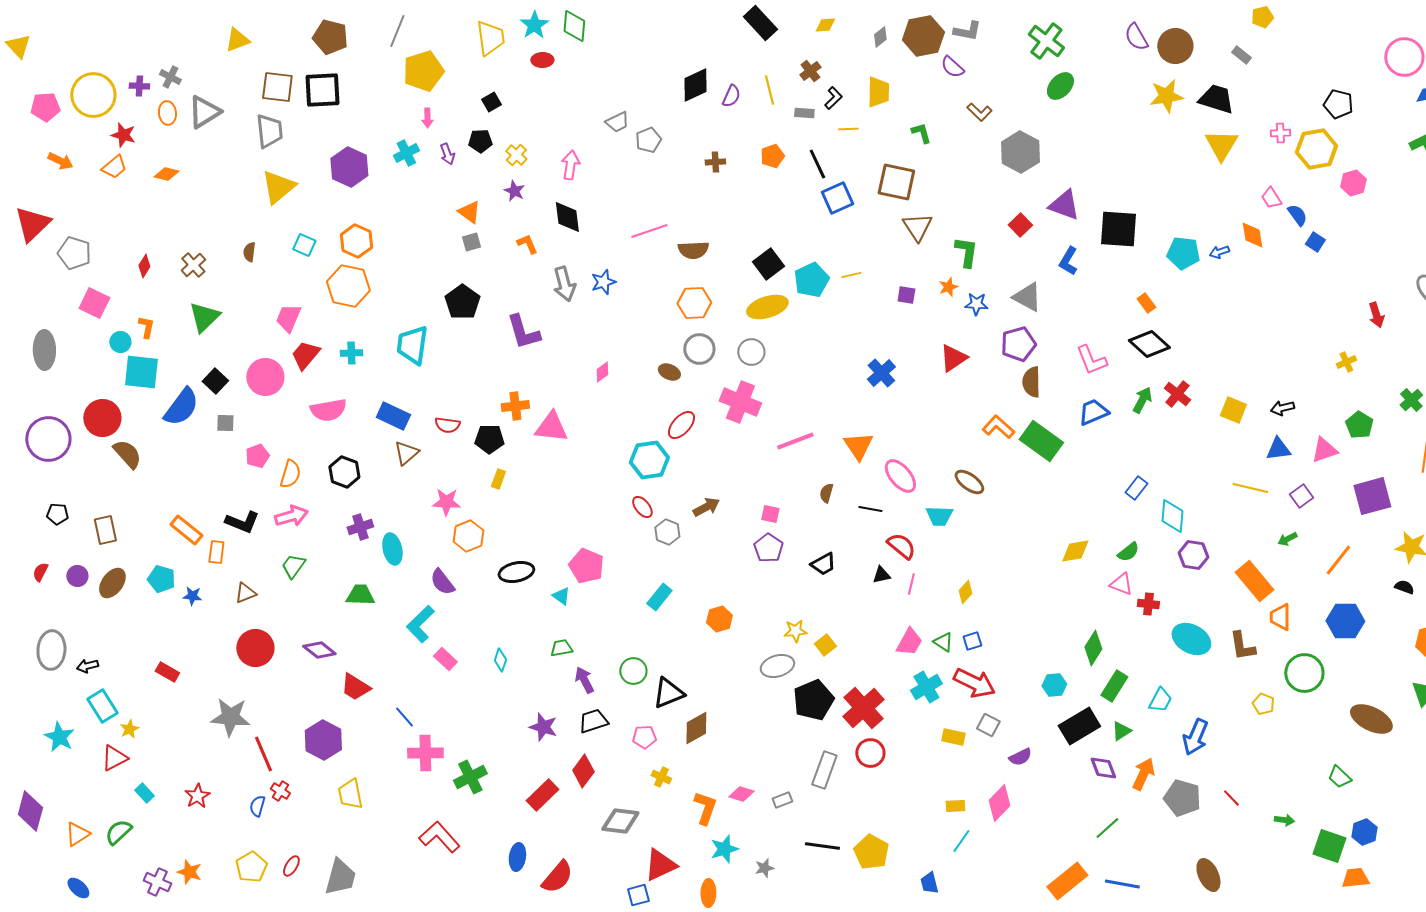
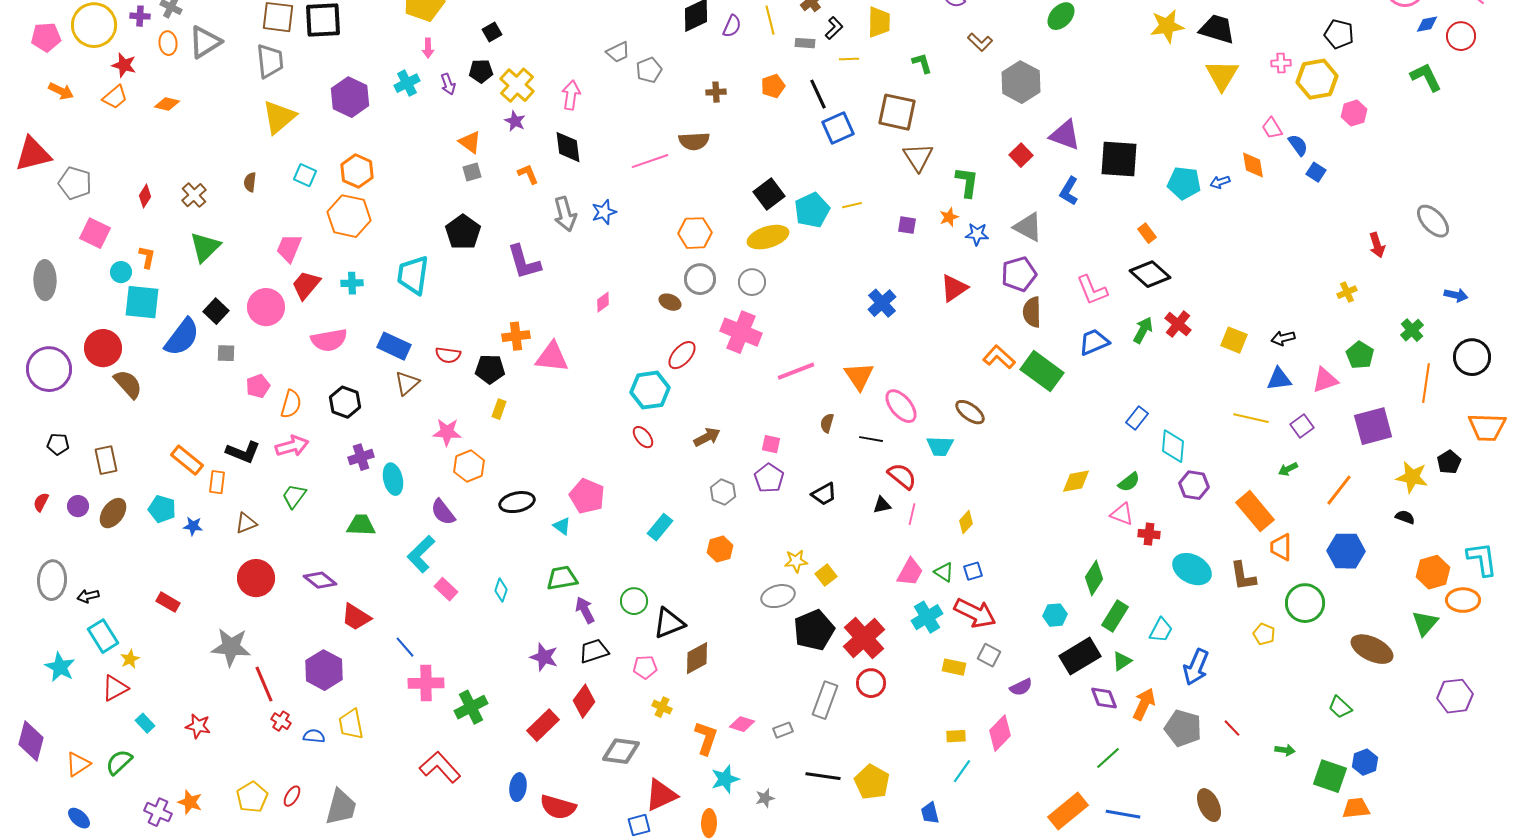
yellow cross: (516, 155) -> (517, 85), size x1.6
red triangle: (32, 224) -> (33, 154), turned 30
brown semicircle: (693, 250) -> (694, 141), moved
gray hexagon: (667, 532) -> (723, 492), moved
green trapezoid: (561, 648) -> (562, 578), size x1.4
red star: (197, 796) -> (198, 726), turned -30
blue semicircle: (257, 806) -> (314, 736), moved, turned 80
red semicircle: (557, 877) -> (558, 807), turned 66

